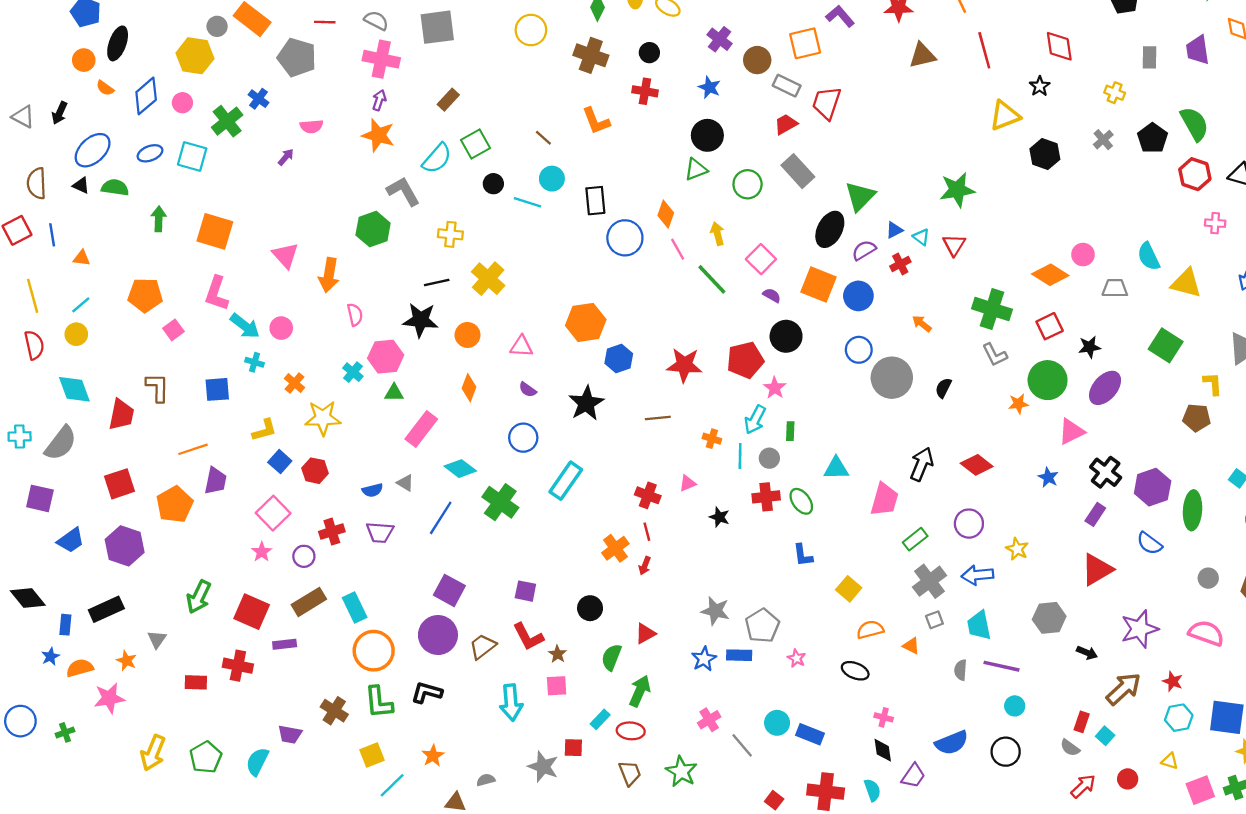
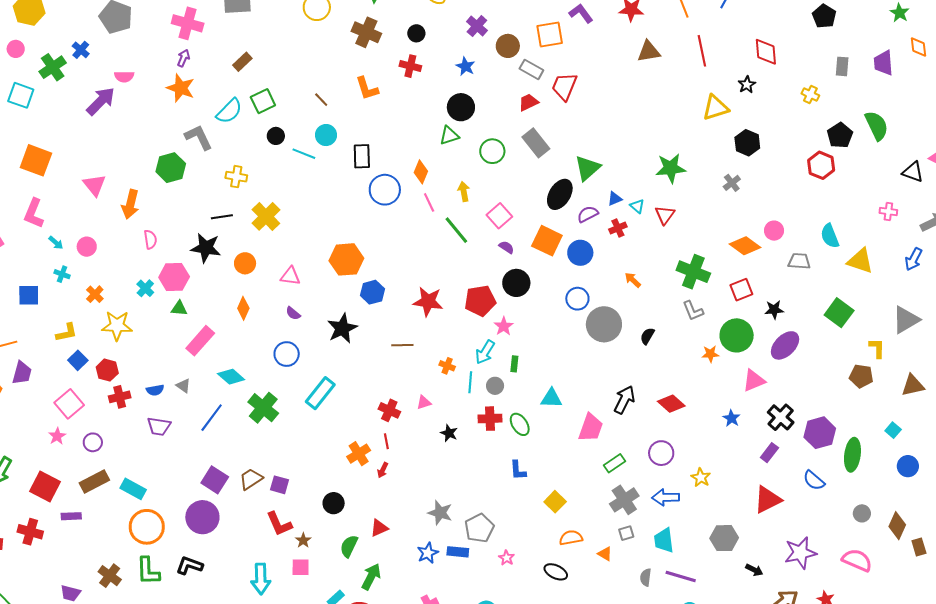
gray cross: (1103, 140) -> (732, 183), moved
purple arrow: (286, 157) -> (101, 101), size x2.0
red hexagon: (1195, 174) -> (821, 165), moved
cyan arrow: (245, 326) -> (56, 243), size x0.6
red cross: (332, 532) -> (120, 397), moved
cyan rectangle: (355, 607) -> (133, 489), turned -40
brown trapezoid: (483, 646) -> (251, 479), moved

